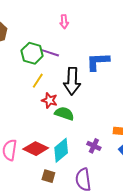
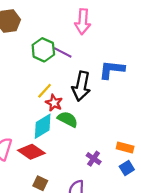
pink arrow: (64, 22) -> (83, 22), size x1.6
yellow line: (38, 81) -> (45, 91), moved
cyan diamond: (61, 150) -> (43, 126), moved

